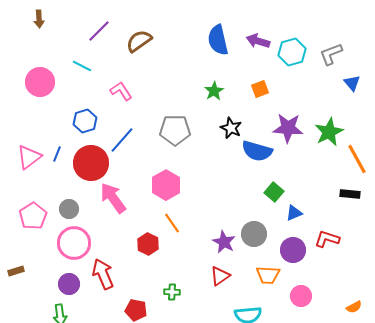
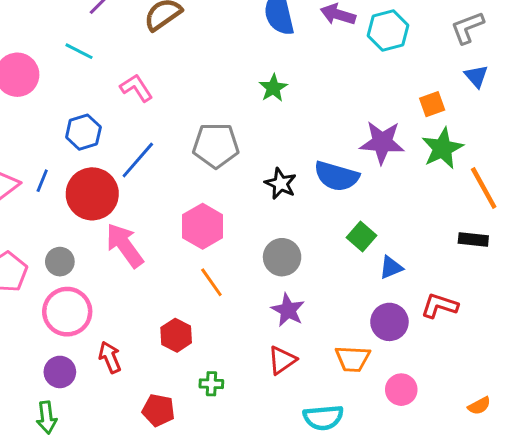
gray L-shape: (331, 54) -> (467, 28), moved
orange square: (260, 89) -> (432, 104), moved
black star: (231, 128) -> (281, 184), moved
gray circle: (254, 234) -> (282, 257), moved
red hexagon: (148, 244) -> (176, 335), moved
red arrow: (103, 274) -> (110, 357), size x0.7

